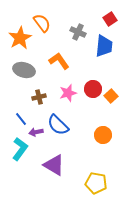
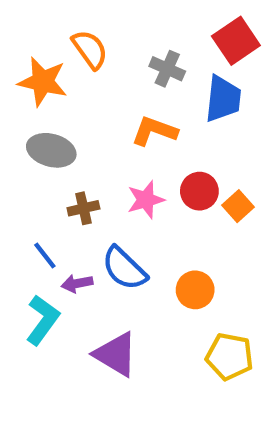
red square: (110, 19) -> (236, 41), size x1.5
orange star: (20, 38) -> (43, 82), turned -30
orange L-shape: (59, 61) -> (154, 131), moved, turned -35
orange circle: (103, 135) -> (195, 290), moved
yellow pentagon: (96, 183) -> (229, 356), moved

